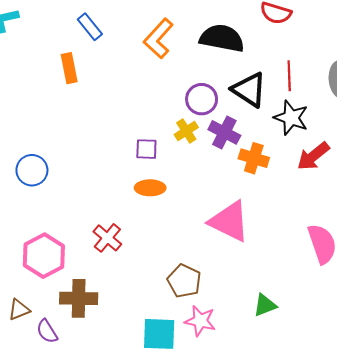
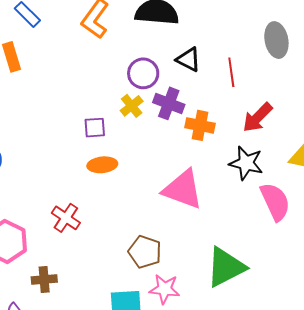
red line: (289, 76) -> (231, 72), moved
black triangle: (249, 90) -> (188, 59), size x0.7
black star: (291, 118) -> (246, 163), moved
brown cross: (79, 298) -> (44, 280), size x0.7
green triangle: (265, 305) -> (226, 267), size x1.8

